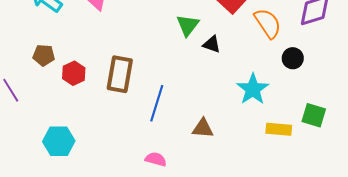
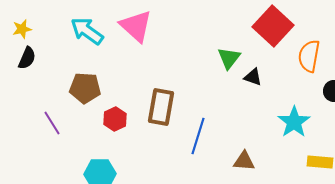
orange semicircle: (268, 23) -> (309, 56), turned -136
brown pentagon: (44, 55) -> (85, 88), size x1.4
red hexagon: (74, 73) -> (115, 119), moved

